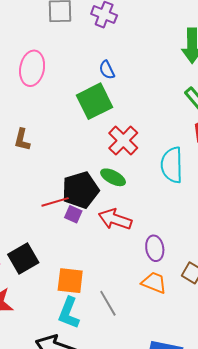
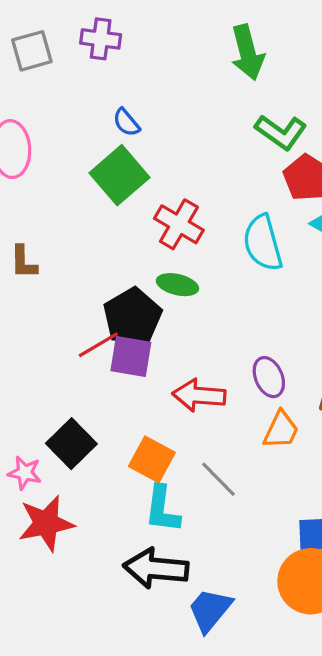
purple square: (73, 214) -> (131, 356), size x1.6
red arrow: (115, 219) -> (199, 395), moved
orange square: (70, 281) -> (152, 459), turned 36
orange trapezoid: (154, 283) -> (281, 430), turned 108

